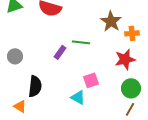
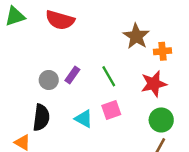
green line: (81, 42) -> (109, 76), moved, turned 54
gray circle: (15, 56) -> (49, 80), moved
cyan triangle: (78, 97) -> (84, 119), moved

